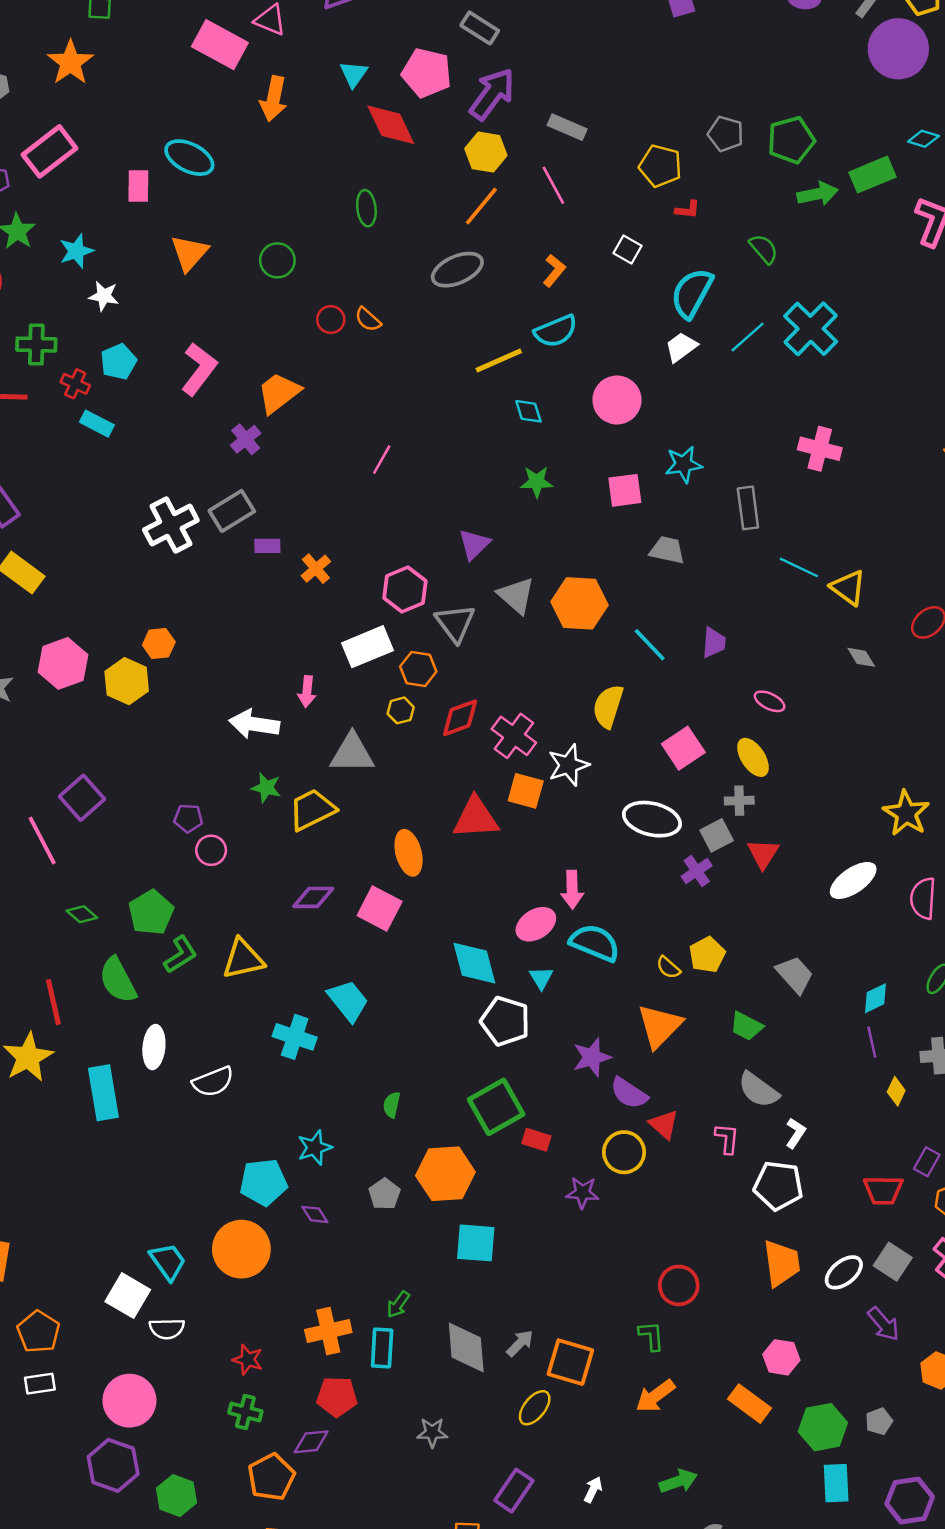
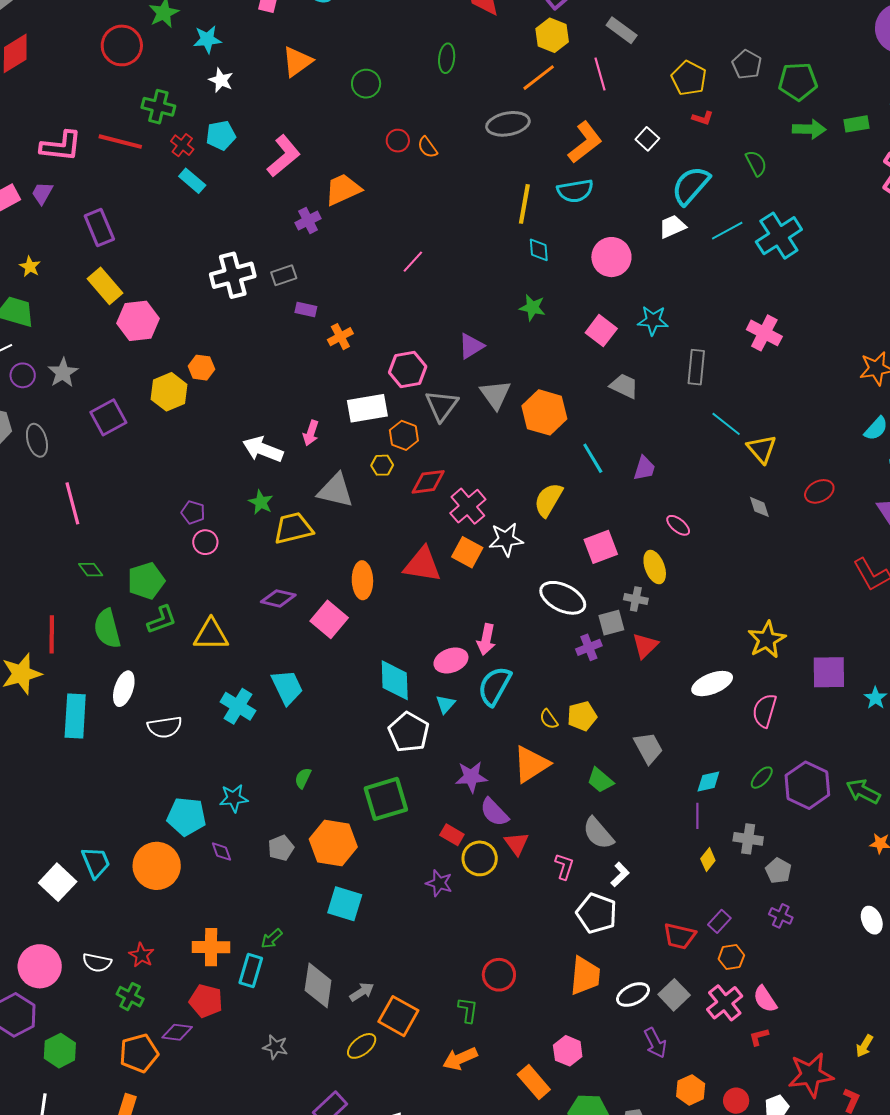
green rectangle: (873, 175) -> (857, 124), size x0.7
orange L-shape: (554, 271) -> (585, 142), size x1.6
yellow line: (499, 360) -> (524, 204), turned -69
pink square: (625, 490) -> (601, 331), turned 32
gray rectangle: (232, 511) -> (284, 275), size x0.7
pink hexagon: (63, 663) -> (138, 321), moved
purple square: (82, 798) -> (108, 417), moved
cyan semicircle: (595, 943) -> (495, 686), turned -96
red rectangle: (536, 1140) -> (452, 835), moved
white semicircle: (167, 1329) -> (97, 963), moved

